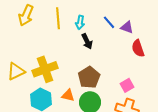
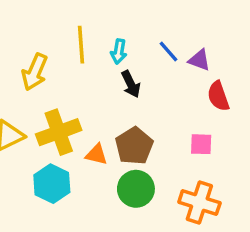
yellow arrow: (26, 15) -> (35, 72), moved
pink square: (127, 85) -> (201, 144), moved, turned 32
orange triangle: (68, 95) -> (96, 154), moved

